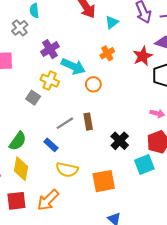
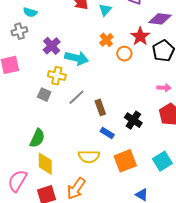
cyan semicircle: (34, 11) -> (30, 12), turned -56
gray cross: (20, 28) -> (19, 31), turned 35
orange circle: (93, 84) -> (124, 54), moved
gray line: (65, 123) -> (76, 97), moved
blue rectangle: (51, 145) -> (107, 133), moved
cyan square: (144, 165) -> (162, 161), moved

